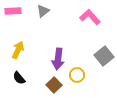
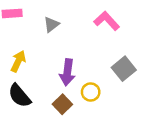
gray triangle: (43, 11) -> (51, 24), moved
black semicircle: (19, 78) -> (19, 96), size x1.5

